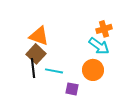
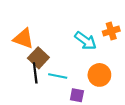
orange triangle: (39, 36) -> (23, 39), moved
cyan arrow: (99, 46) -> (86, 41), moved

